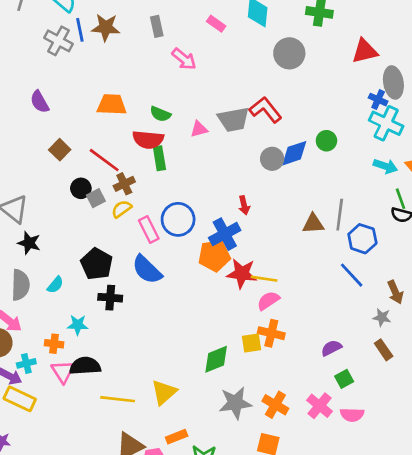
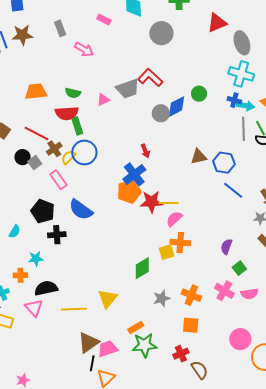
blue cross: (378, 100) -> (234, 100), moved
yellow semicircle: (122, 209) -> (69, 157), moved
gray line: (340, 215) -> (244, 129), moved
blue circle: (178, 219) -> (84, 152), moved
pink rectangle: (149, 230) -> (58, 180), moved
blue hexagon: (362, 239) -> (224, 163), moved
purple semicircle: (331, 348) -> (226, 247), turned -35
pink triangle: (63, 372) -> (34, 308), moved
gray star: (235, 403) -> (162, 298), size x0.7
orange rectangle: (177, 437) -> (136, 327), moved

